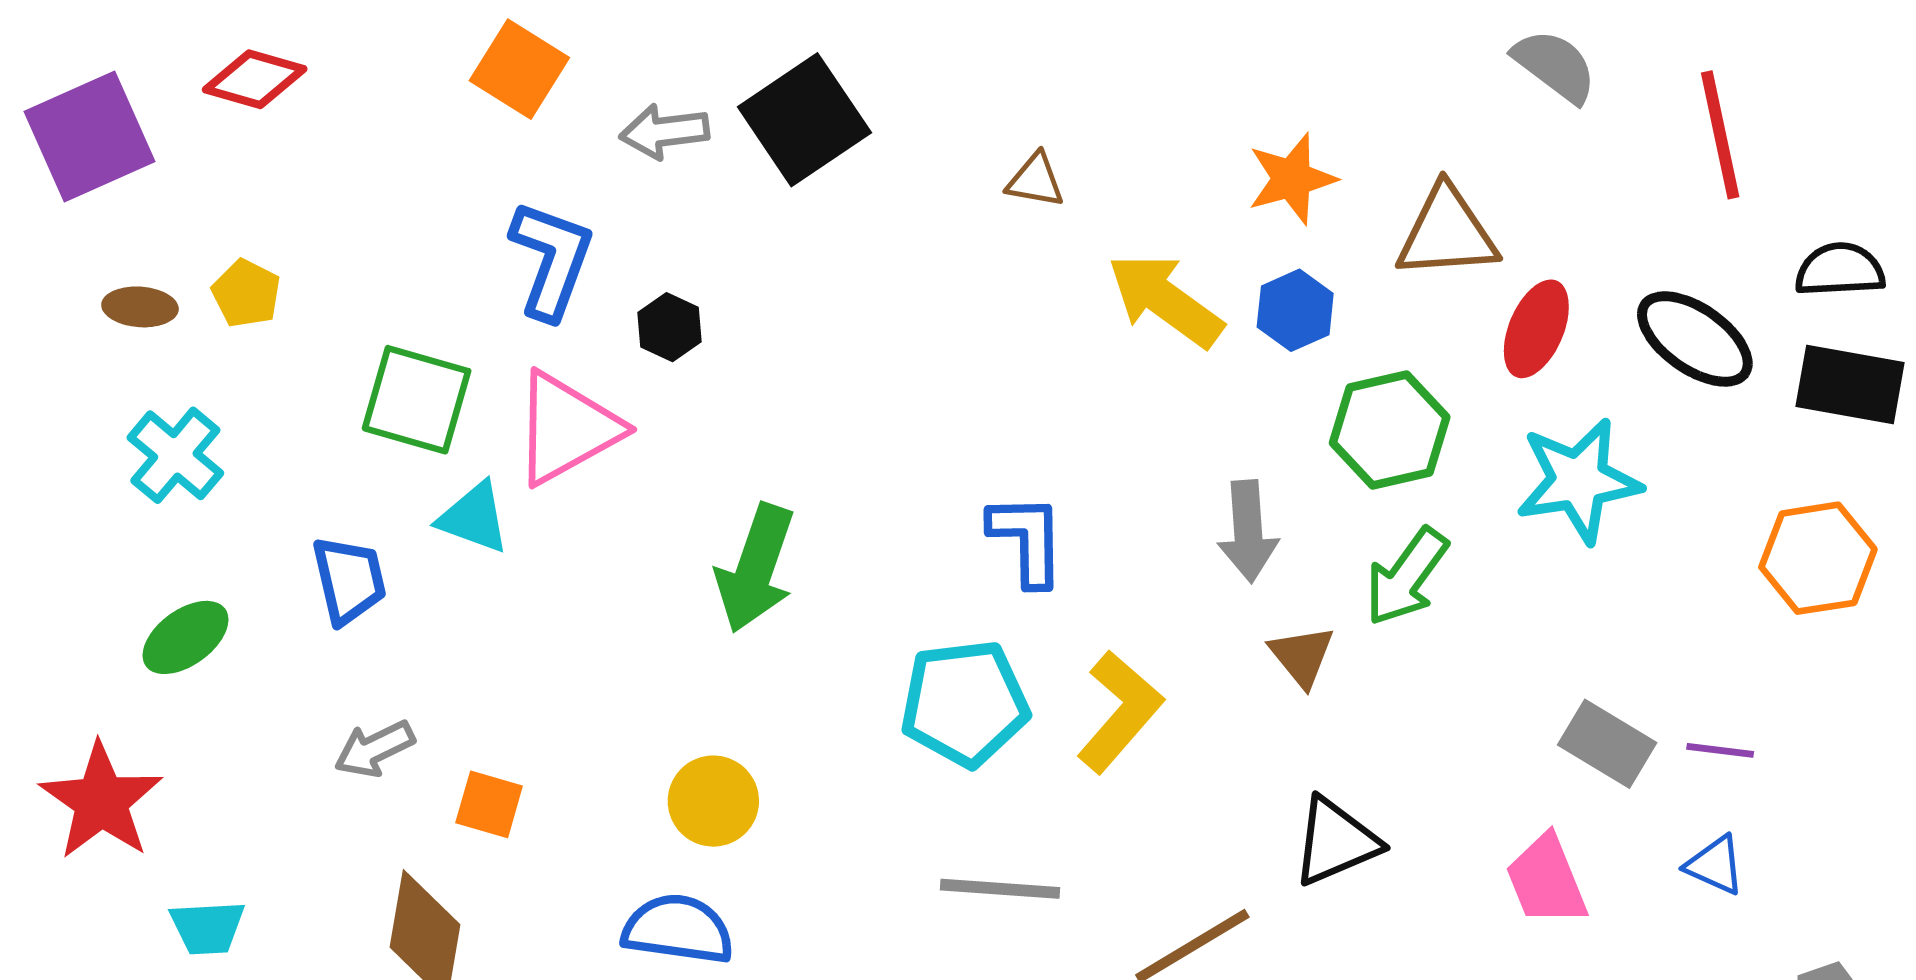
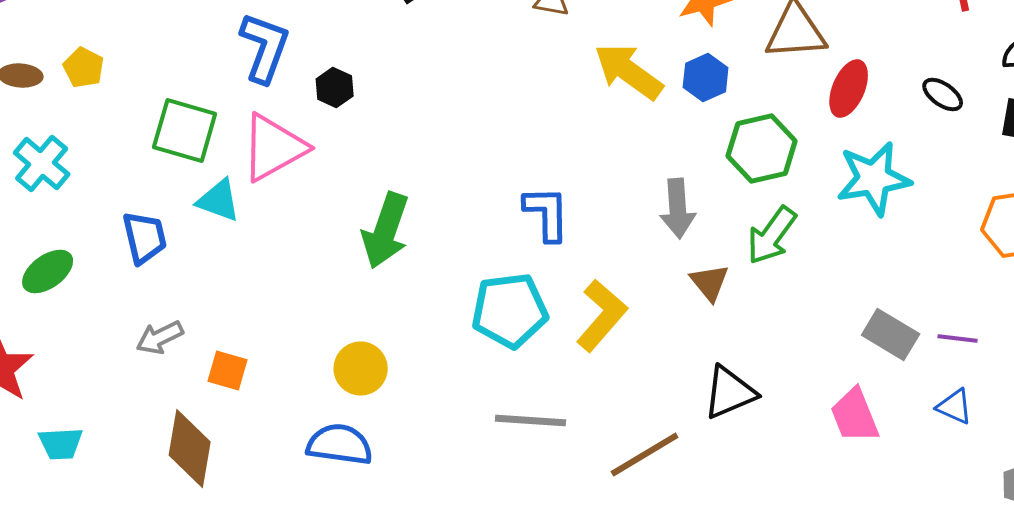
black ellipse: (1695, 339) -> (943, 94), size x0.6

